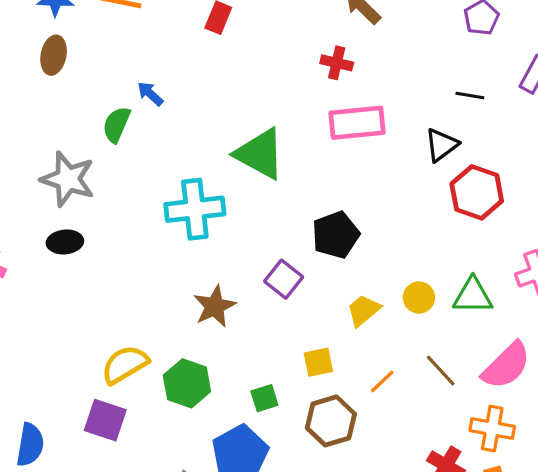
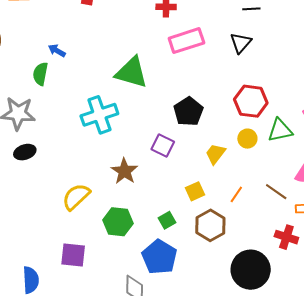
red hexagon: (477, 192) -> (251, 101), moved
yellow semicircle: (125, 365) -> (76, 197), moved
brown line: (441, 371) -> (276, 192), moved

